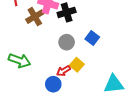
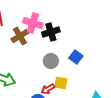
yellow square: (77, 65) -> (61, 83), turned -32

